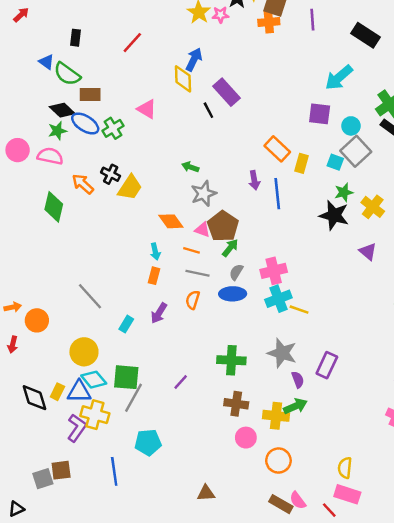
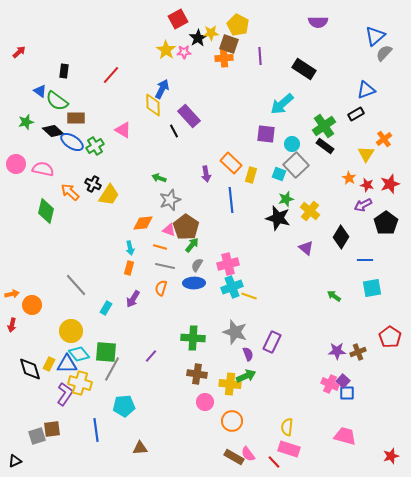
green star: (57, 131) -> (26, 122), moved
purple arrow: (254, 180) -> (206, 174), moved
orange diamond: (171, 221) -> (143, 223), turned -60
brown triangle: (206, 493) -> (140, 448), moved

